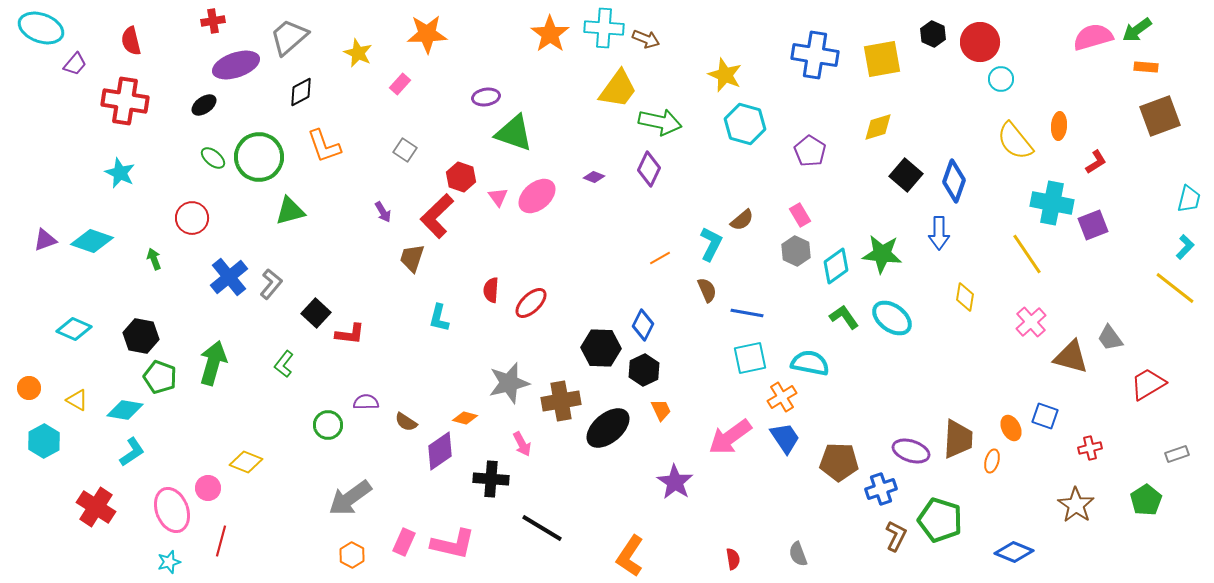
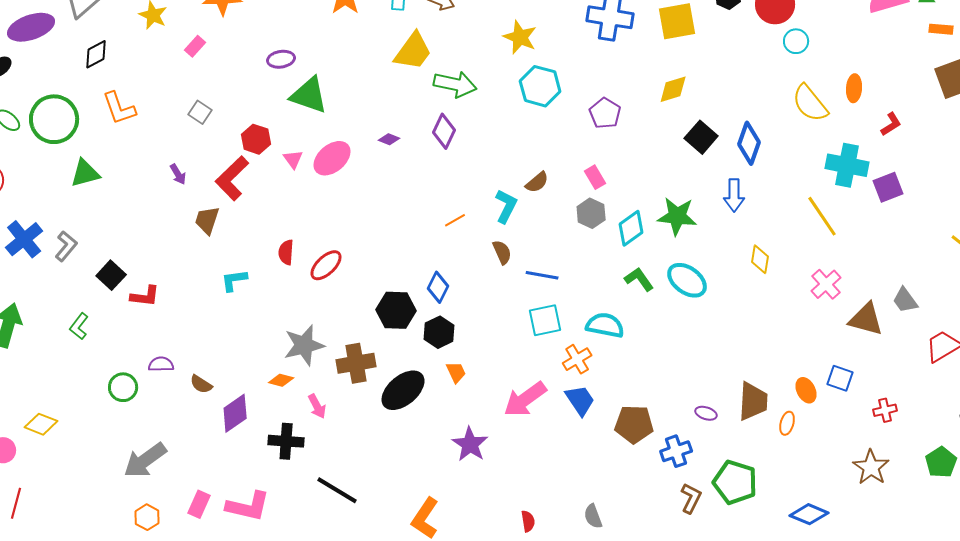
cyan L-shape: (439, 318) -> (234, 280), turned 68
orange diamond: (465, 418) -> (281, 380), moved
purple ellipse: (911, 451) -> (706, 413), size x0.6

